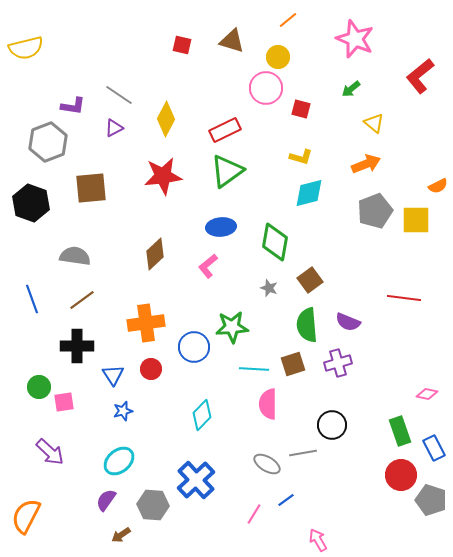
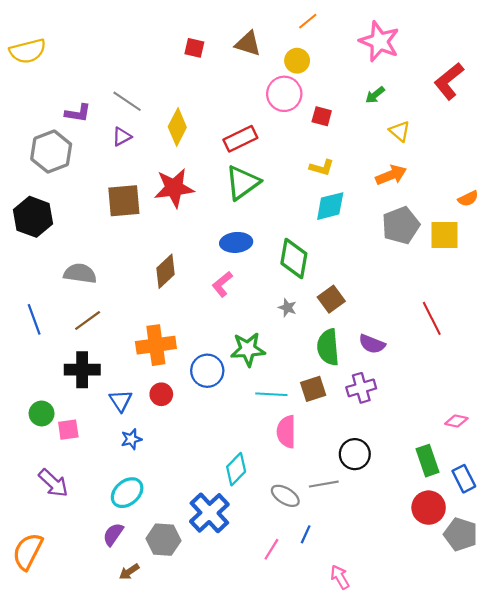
brown square: (91, 188) -> (124, 201), moved
red line: (404, 298) -> (432, 318), turned 56
cyan diamond: (202, 415) -> (236, 469), moved
blue line: (286, 500) -> (306, 534), turned -30

